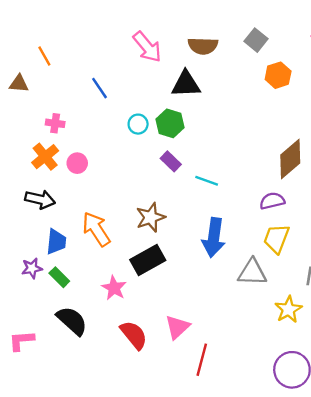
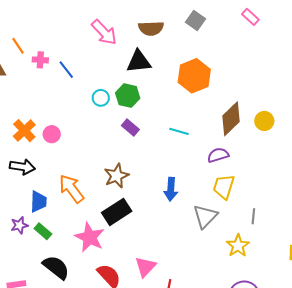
orange hexagon: (278, 75) -> (194, 76), moved, size x1.5
pink cross: (55, 123) -> (40, 60), moved
cyan line: (207, 181) -> (179, 131), moved
blue arrow: (214, 237) -> (171, 189), size x0.7
gray triangle: (252, 272) -> (205, 216), turned -44
pink star: (114, 288) -> (90, 237), size x1.4

